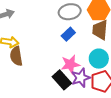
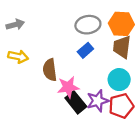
brown semicircle: (16, 56) -> (50, 70), moved
pink star: (70, 64) -> (68, 87), moved

